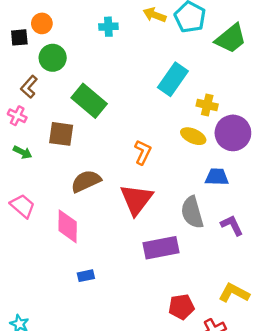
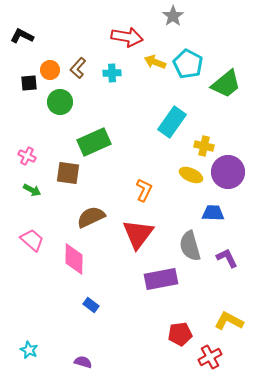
brown L-shape: (29, 87) -> (78, 68), moved
green rectangle: (89, 101) -> (94, 142), turned -64
blue rectangle: (86, 276) -> (91, 305), turned 49

